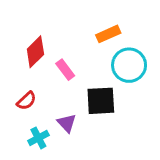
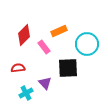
orange rectangle: (108, 34) -> (59, 31), moved
red semicircle: (27, 101) -> (18, 68), turned -144

